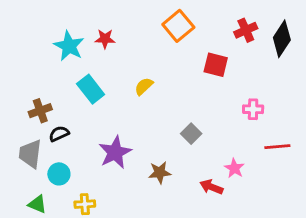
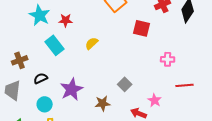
red star: (105, 39) -> (66, 20), moved
black semicircle: (59, 134) -> (41, 78), moved
gray square: (191, 134) -> (125, 84), moved
cyan circle: (59, 174) -> (45, 104), moved

